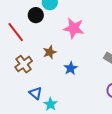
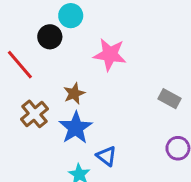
blue star: (71, 68) -> (76, 128), moved, size x1.5
blue triangle: (35, 93) -> (106, 156), moved

